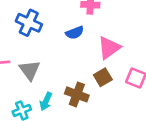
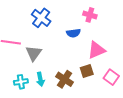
cyan arrow: (46, 101) -> (40, 79), turned -48

